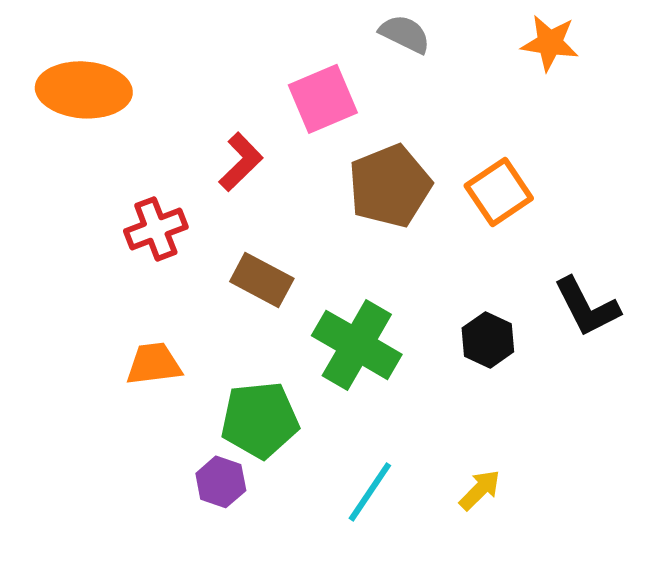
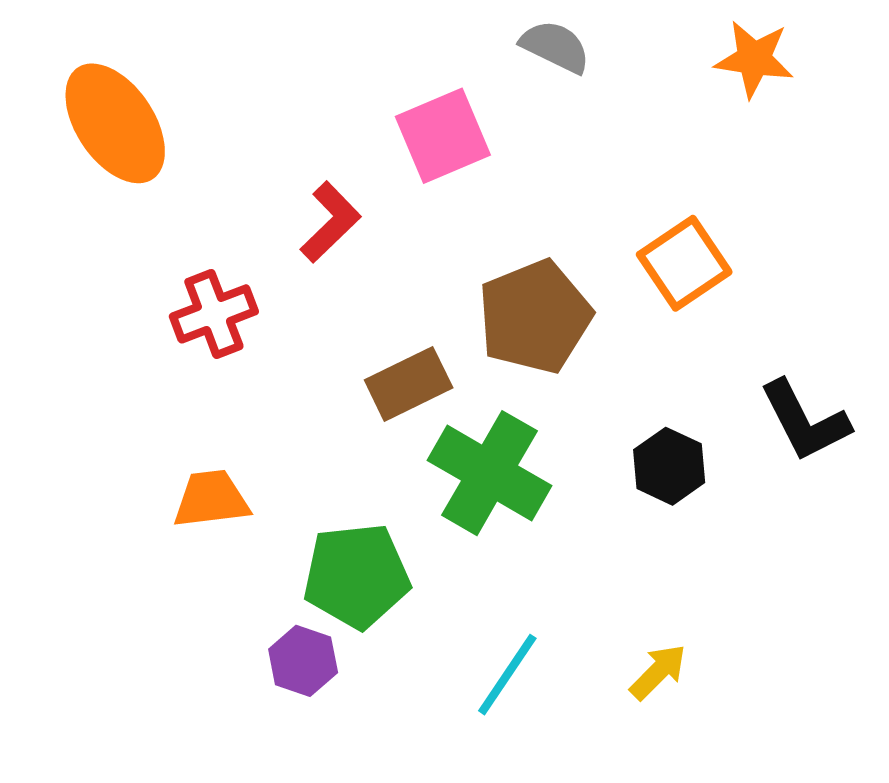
orange ellipse: (84, 90) -> (115, 123), turned 52
brown pentagon: (390, 186) -> (535, 317), moved
brown rectangle: (262, 280) -> (409, 384), moved, turned -54

